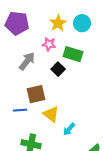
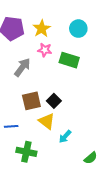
yellow star: (58, 23) -> (42, 29), moved
black square: (58, 69) -> (54, 101), moved
blue line: (20, 110) -> (11, 126), moved

